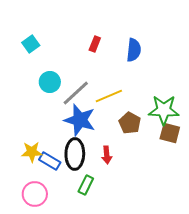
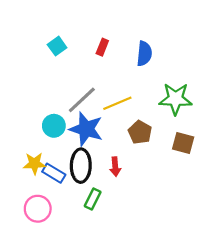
cyan square: (31, 44) -> (57, 46), moved
cyan circle: (50, 82) -> (54, 126), moved
green star: (164, 110) -> (176, 99), moved

